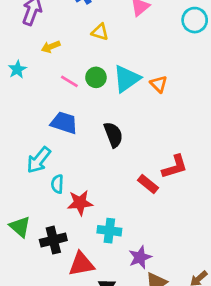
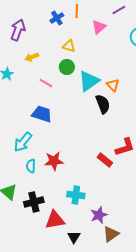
green circle: (96, 77) -> (67, 67), moved
black semicircle: (113, 135) -> (103, 104), moved
cyan semicircle: (57, 184) -> (31, 166), moved
red star: (80, 203) -> (54, 161), moved

